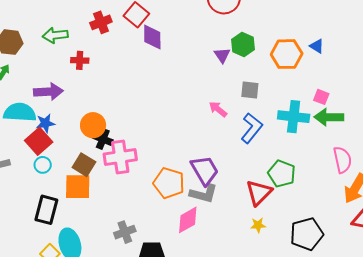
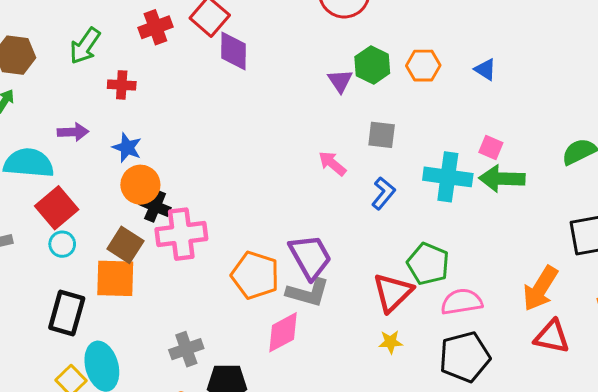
green arrow: (55, 35) -> (85, 46), turned -50
orange hexagon: (287, 54) -> (423, 66), moved, size x0.7
purple arrow: (48, 92) -> (73, 132), size x0.7
blue star: (45, 123) -> (127, 148), moved, turned 30
blue L-shape: (252, 128) -> (383, 193), size x0.7
pink semicircle: (342, 160) -> (462, 302), moved, turned -88

